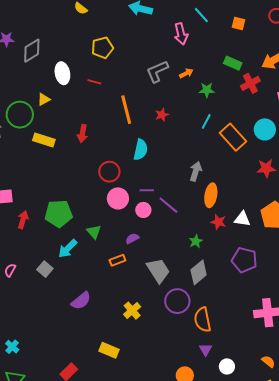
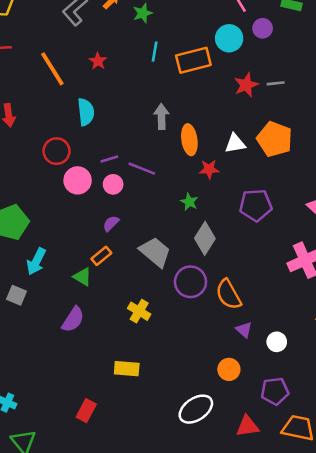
orange rectangle: (233, 137) -> (193, 60), turned -44
white triangle: (242, 219) -> (235, 143), moved
green triangle: (94, 232) -> (82, 277), moved

